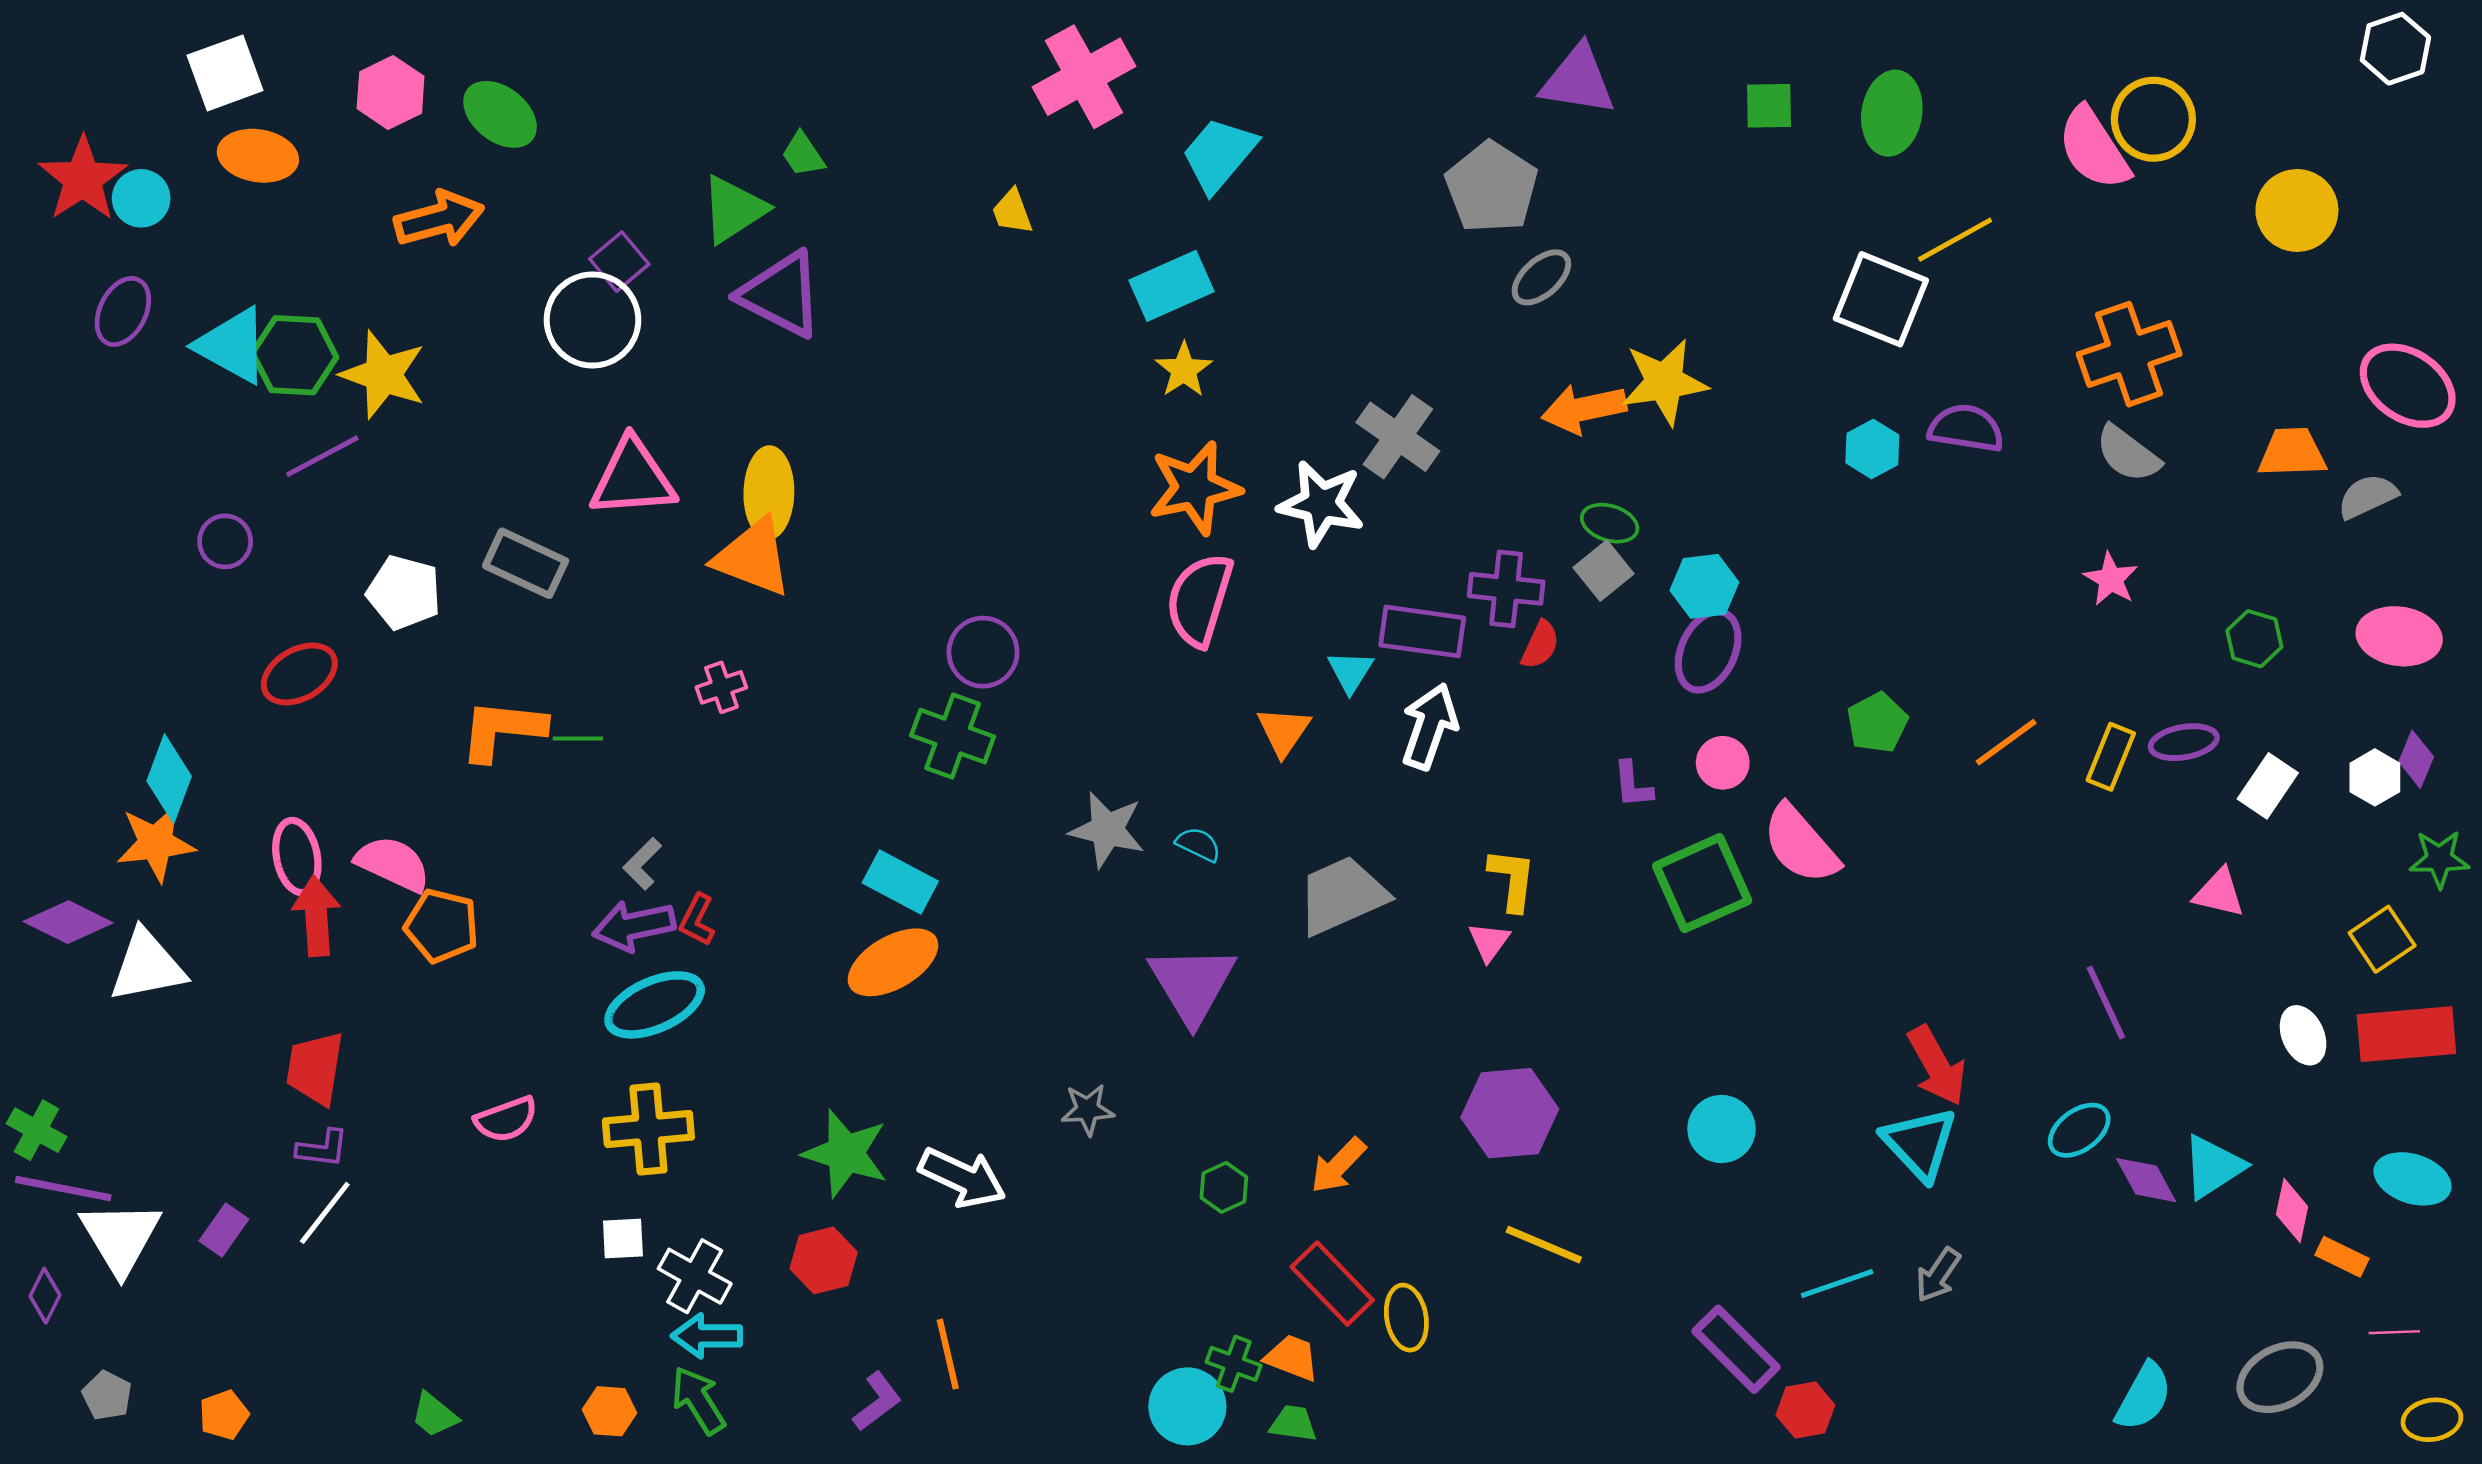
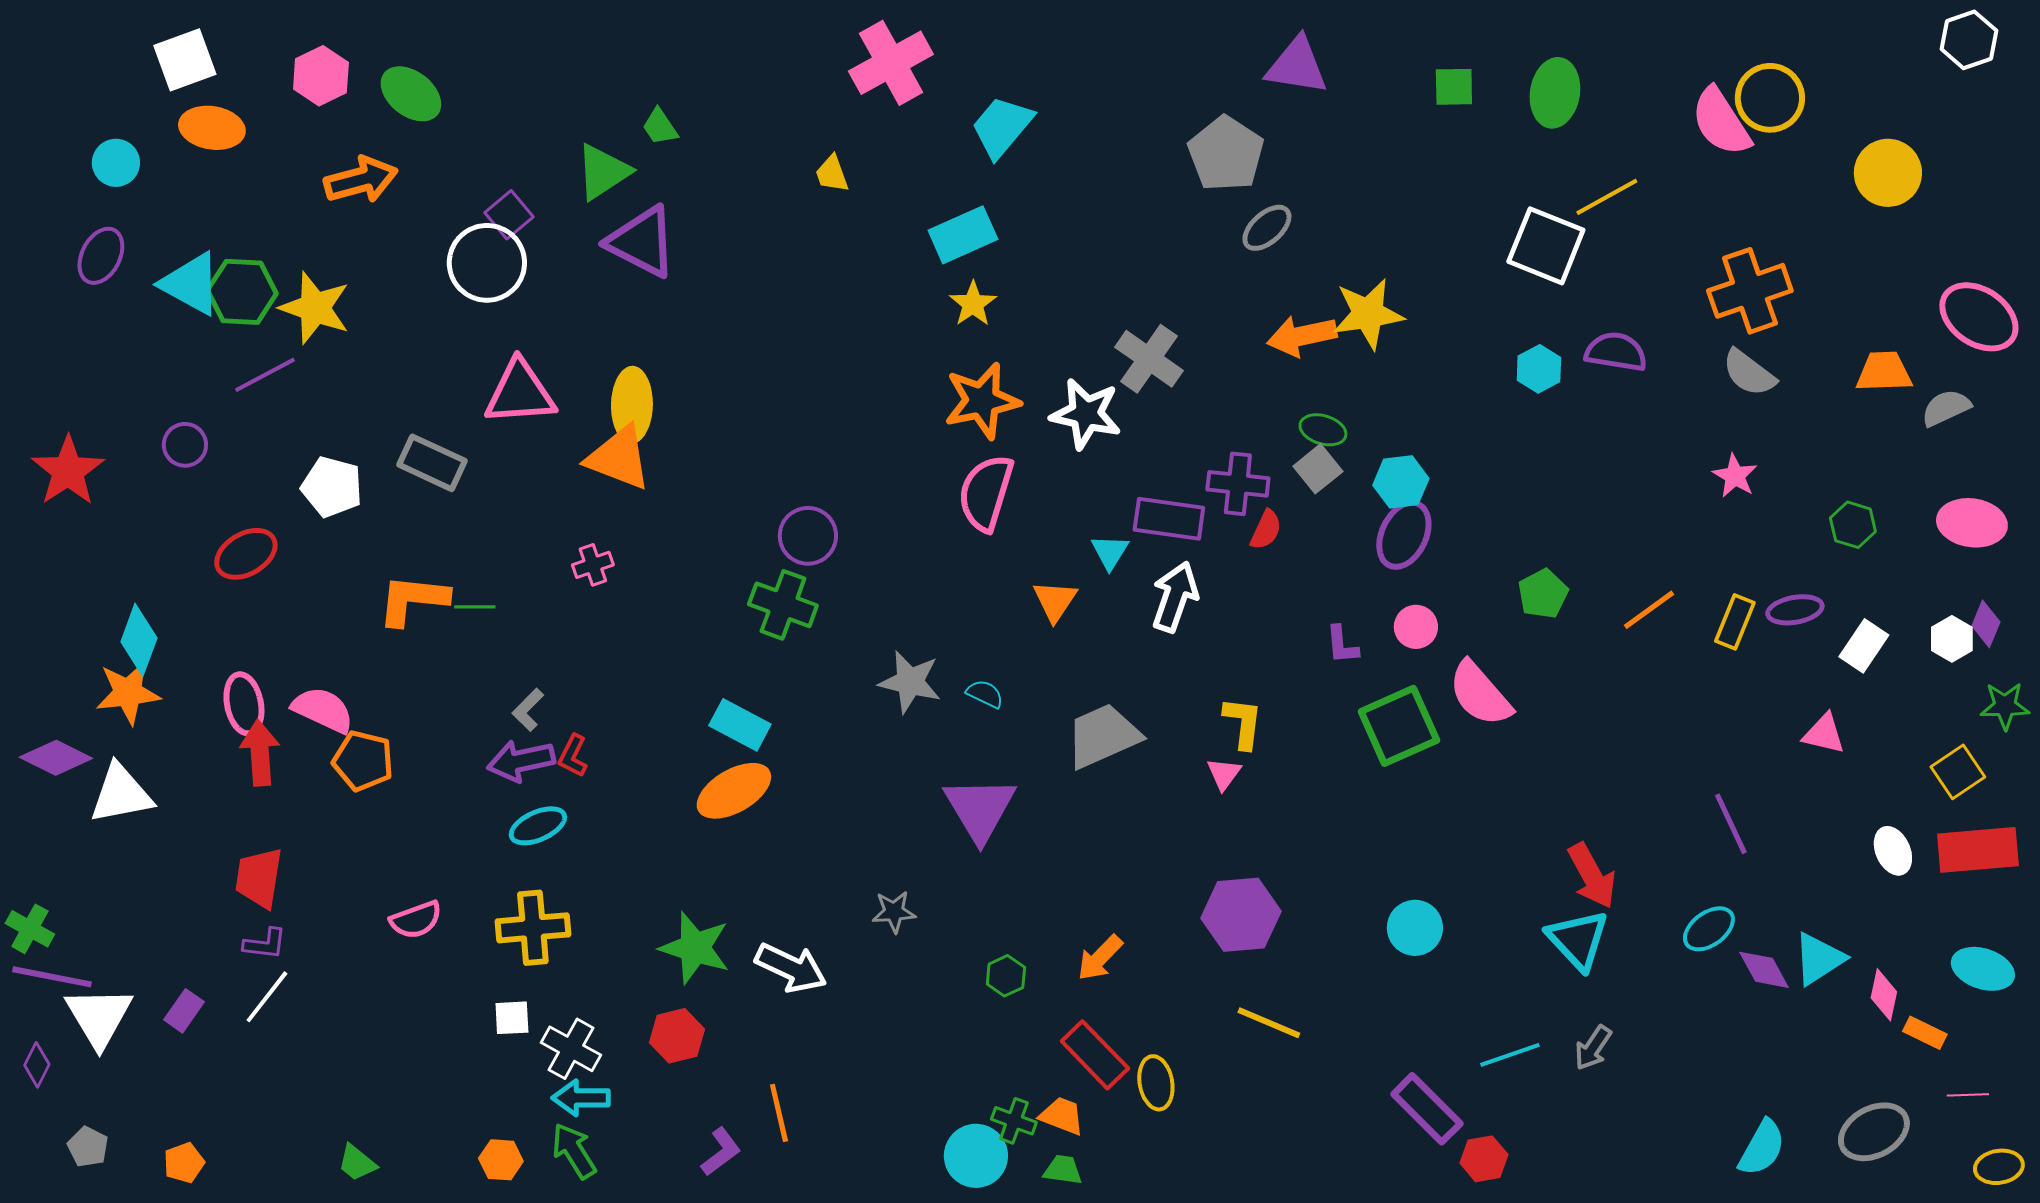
red star: (83, 179) -> (68, 471), moved
cyan ellipse: (655, 1005) -> (538, 826), size x0.7

